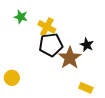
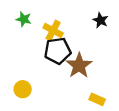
black star: (87, 45) -> (101, 20), moved
yellow circle: (12, 78) -> (23, 89), moved

